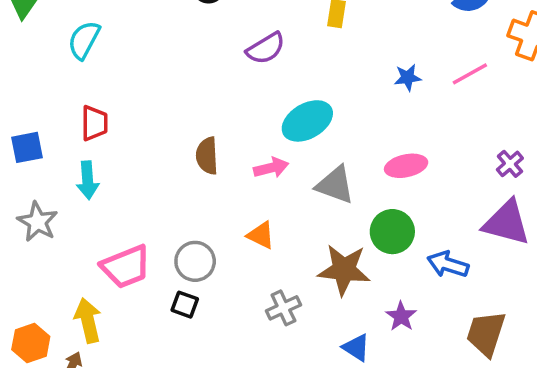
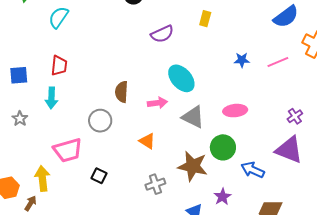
cyan ellipse: (307, 121) -> (181, 78), turned 72
gray star: (38, 222) -> (20, 119), size x0.7
gray circle: (195, 261) -> (100, 121), moved

